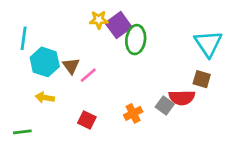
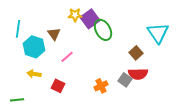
green ellipse: (136, 40) -> (103, 30), turned -35
brown triangle: (71, 66) -> (54, 34), moved
brown square: (202, 79) -> (136, 53), moved, turned 32
red square: (87, 120) -> (58, 86), moved

